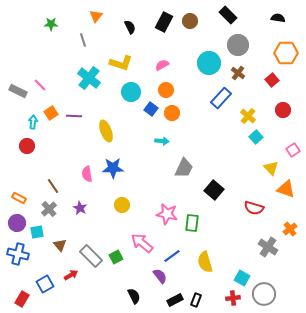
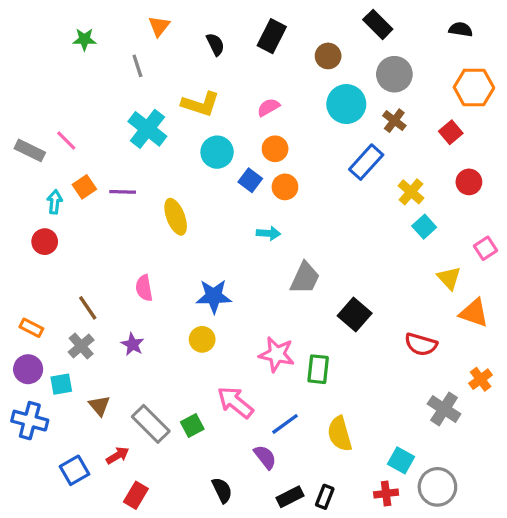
brown circle: (190, 21) -> (328, 56), moved
blue star: (113, 168) -> (214, 296), moved
red rectangle: (22, 299) -> (136, 495), moved

